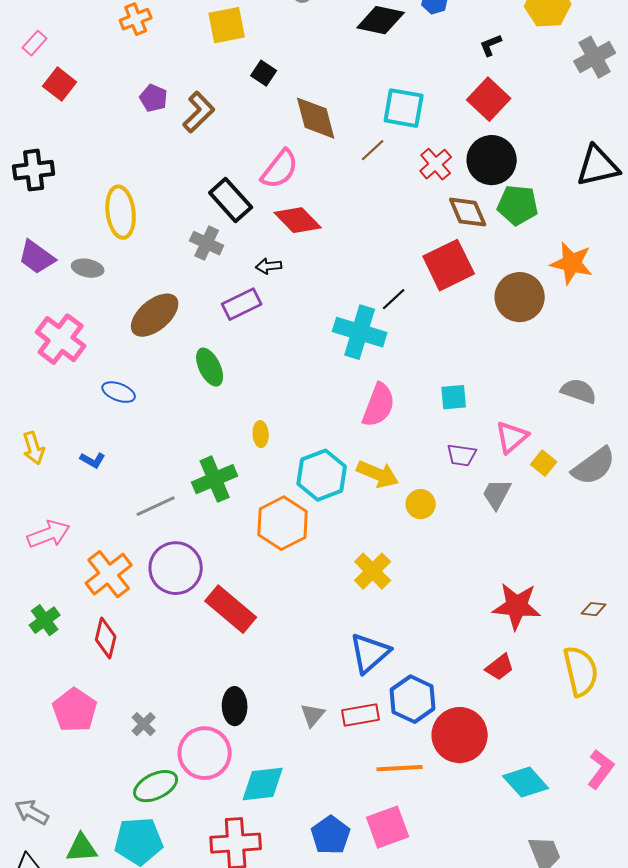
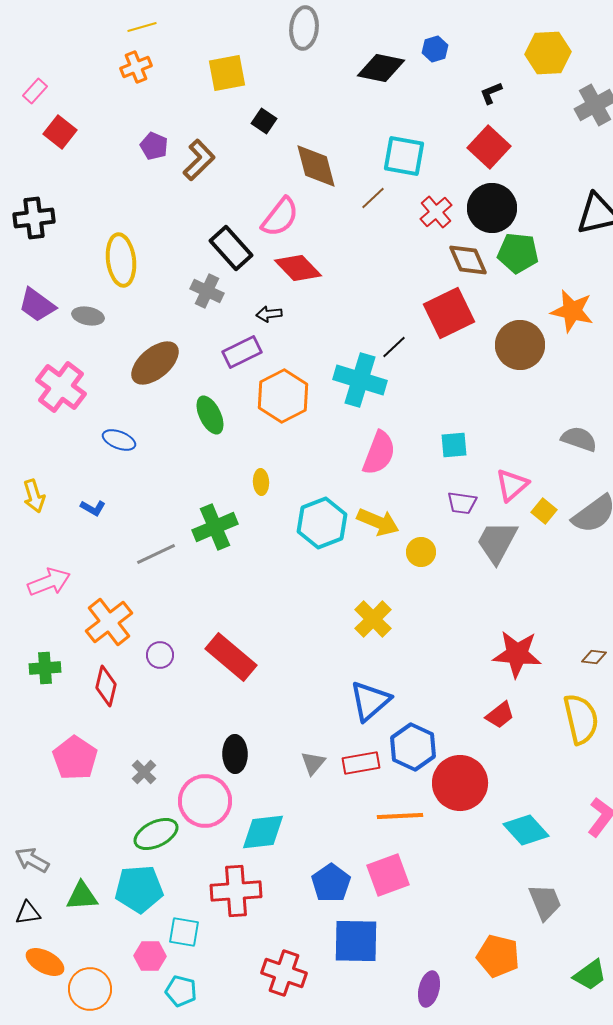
gray trapezoid: (497, 494) -> (497, 542), size x1.4
orange hexagon: (283, 523) -> (283, 396), moved
purple circle: (176, 568) -> (160, 655), moved, size x0.5
green cross: (45, 620) -> (45, 668), turned 32

